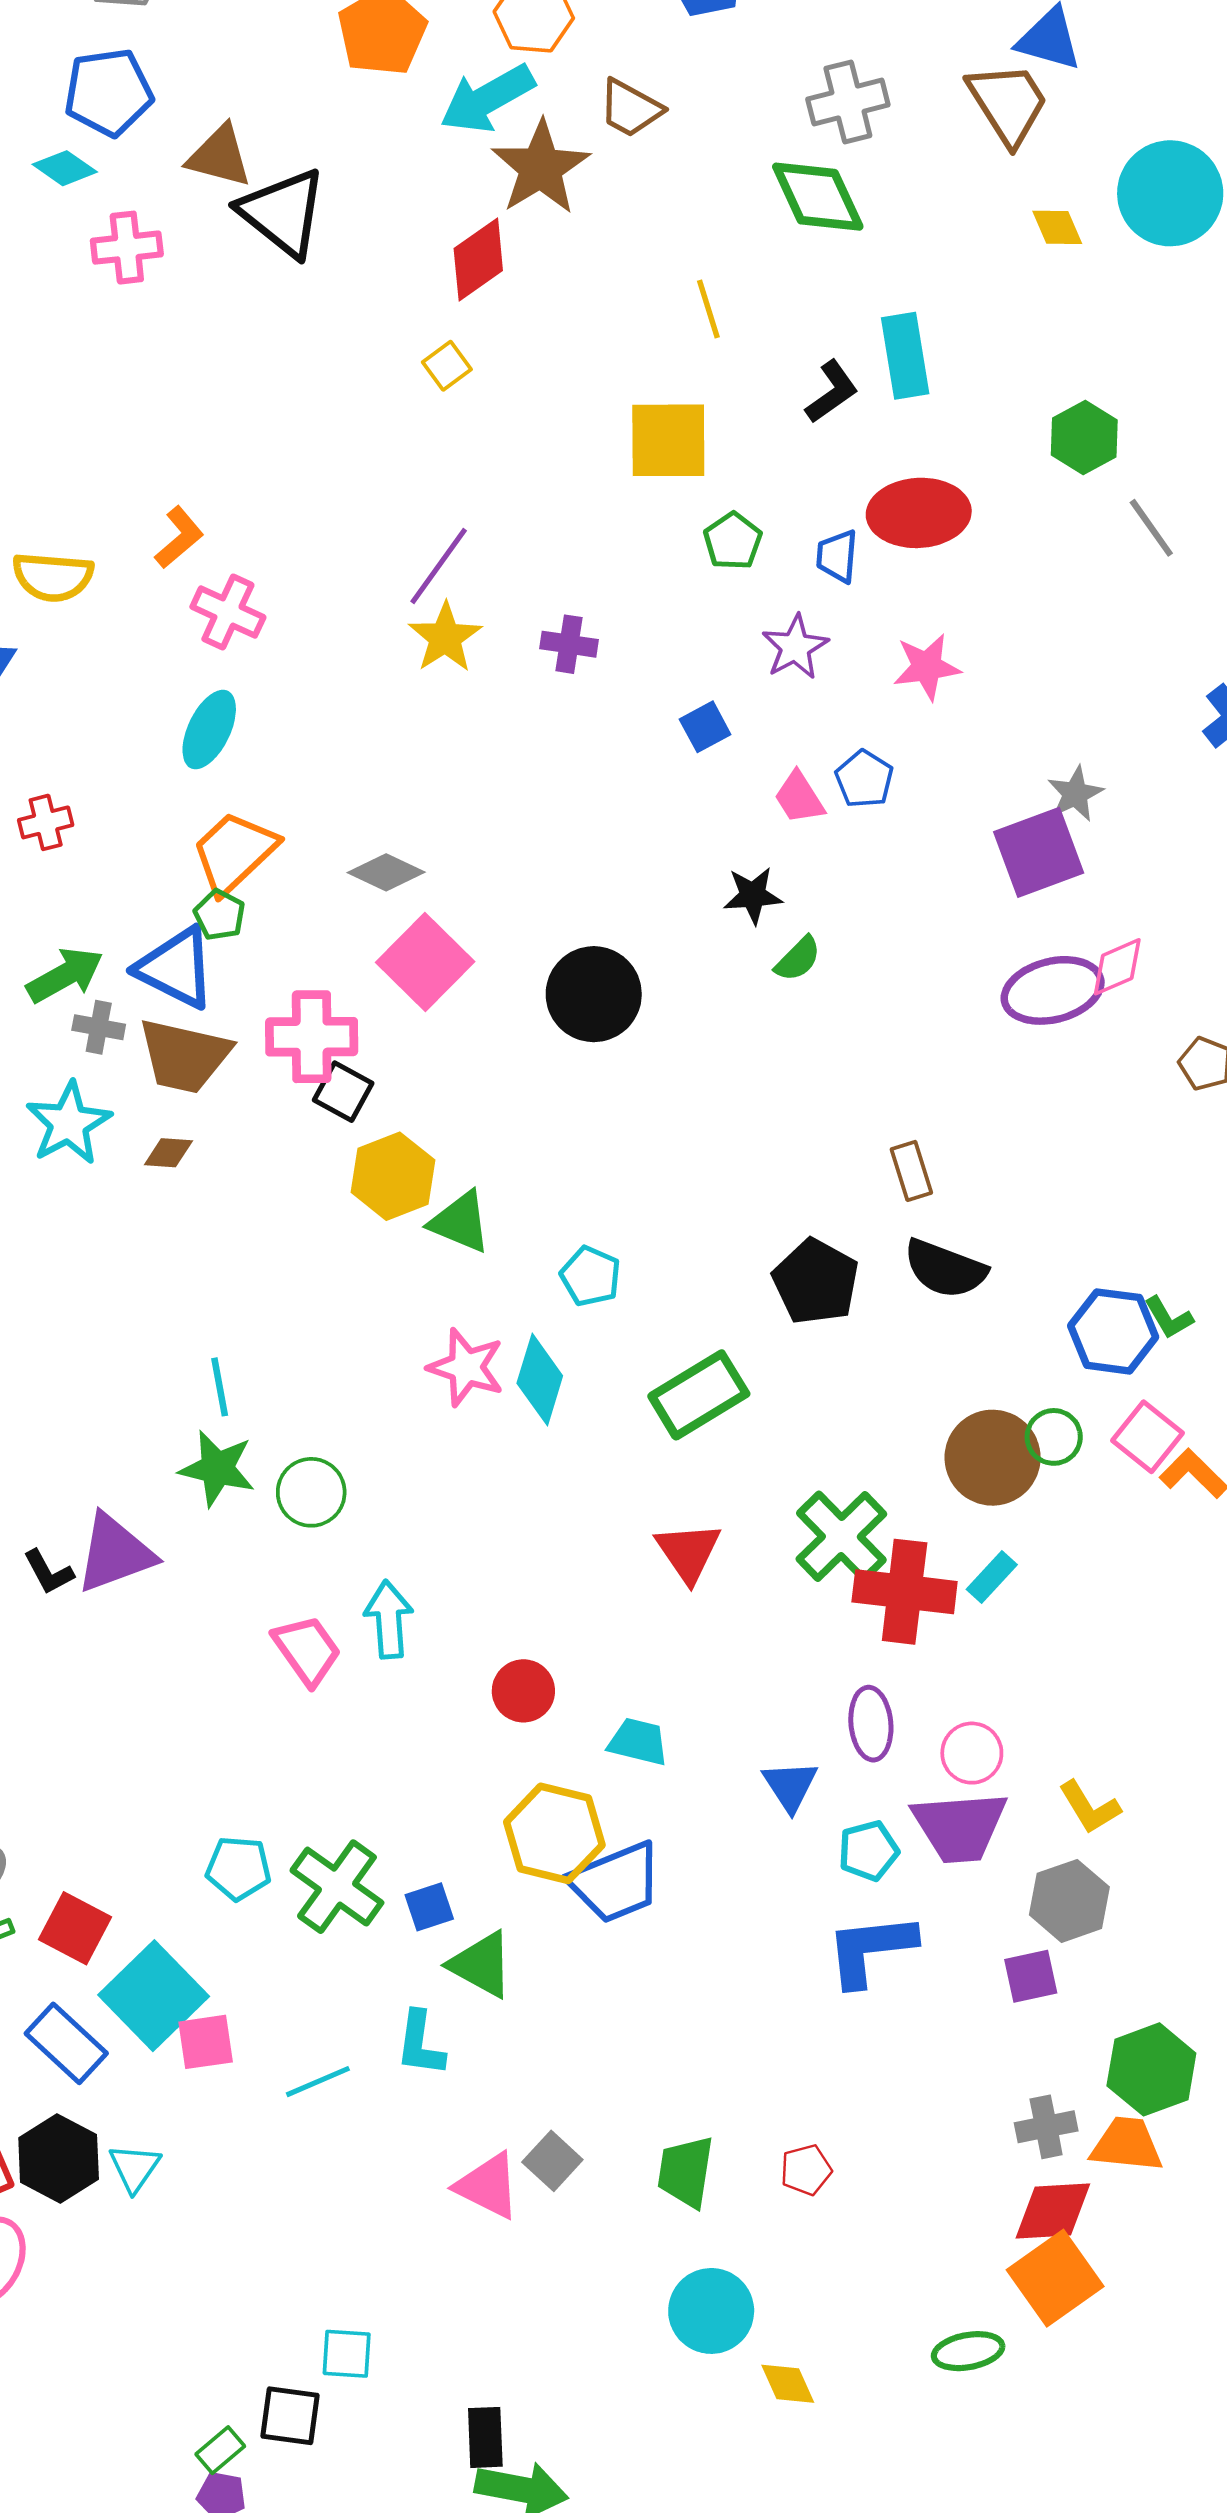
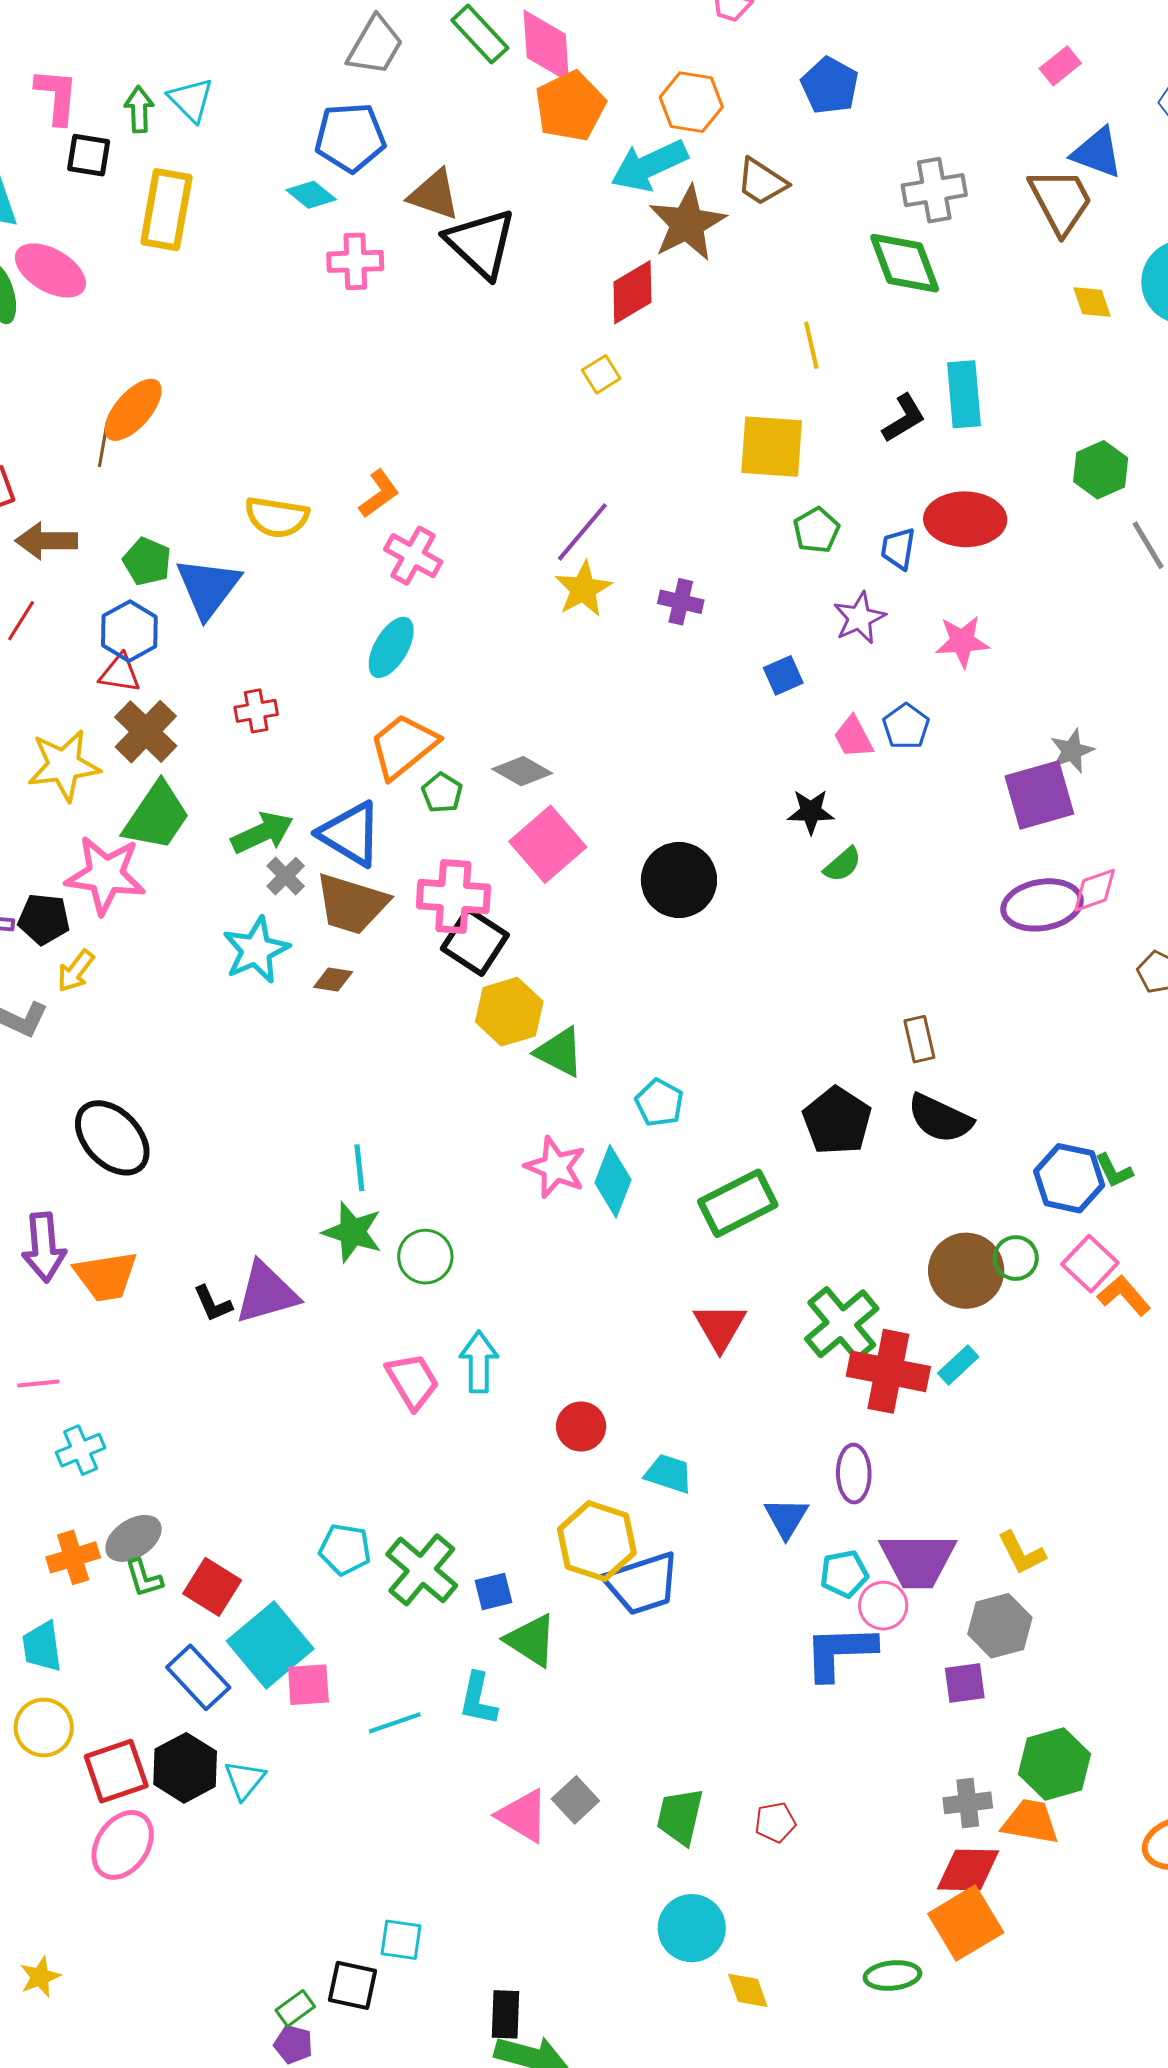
green pentagon: (220, 915) -> (442, 793), moved
gray cross: (99, 1027) -> (286, 876), turned 30
black square: (343, 1092) -> (475, 942), size x1.4
pink circle: (972, 1753) -> (883, 1606), moved

